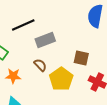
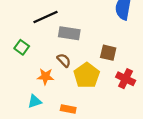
gray rectangle: (45, 40) -> (69, 33), turned 30
orange star: (13, 76) -> (45, 77), moved

